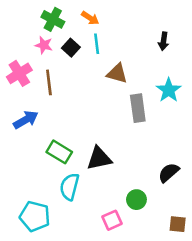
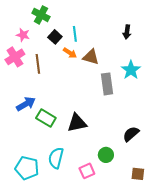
orange arrow: (90, 18) -> (70, 53), moved
pink star: (44, 45) -> (23, 35), moved
blue arrow: (26, 120) -> (26, 104), moved
cyan semicircle: (70, 187) -> (56, 158), moved

